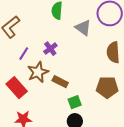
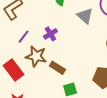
brown star: (38, 72) -> (36, 56), turned 30

